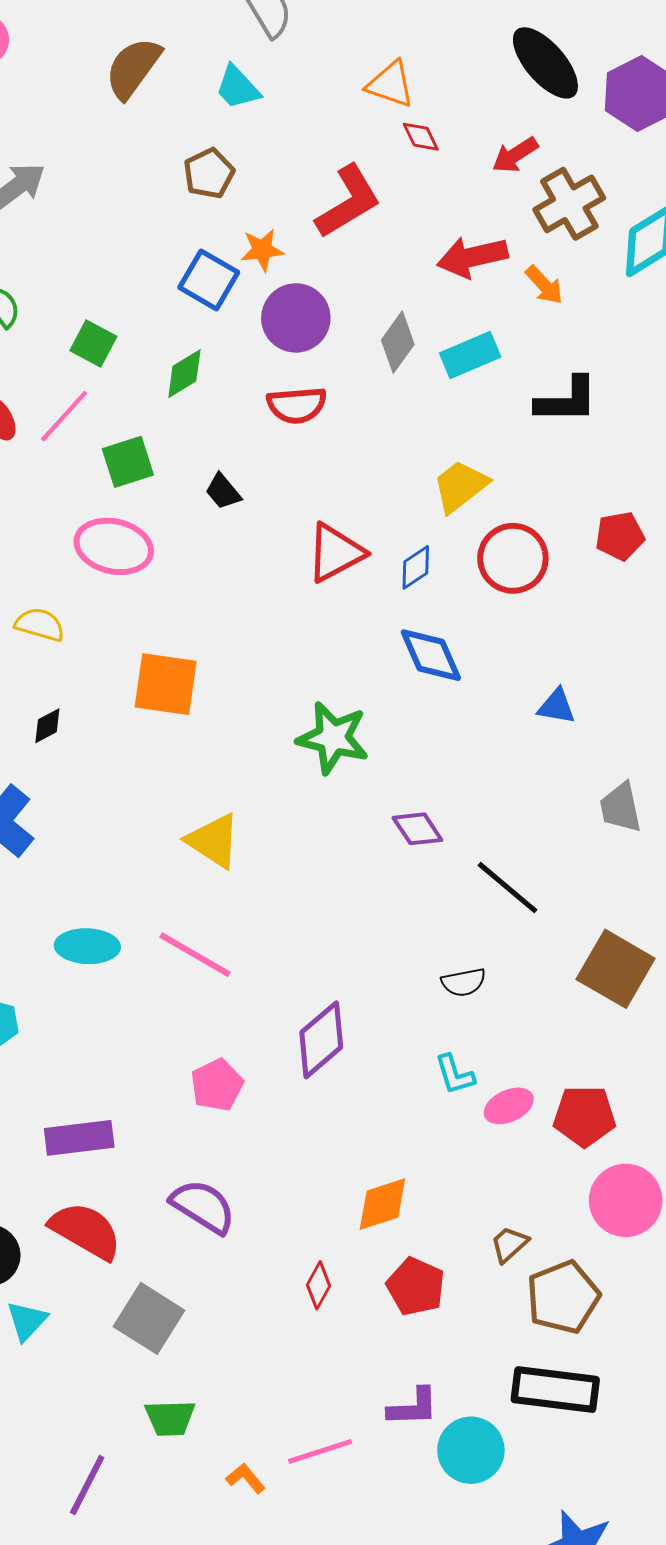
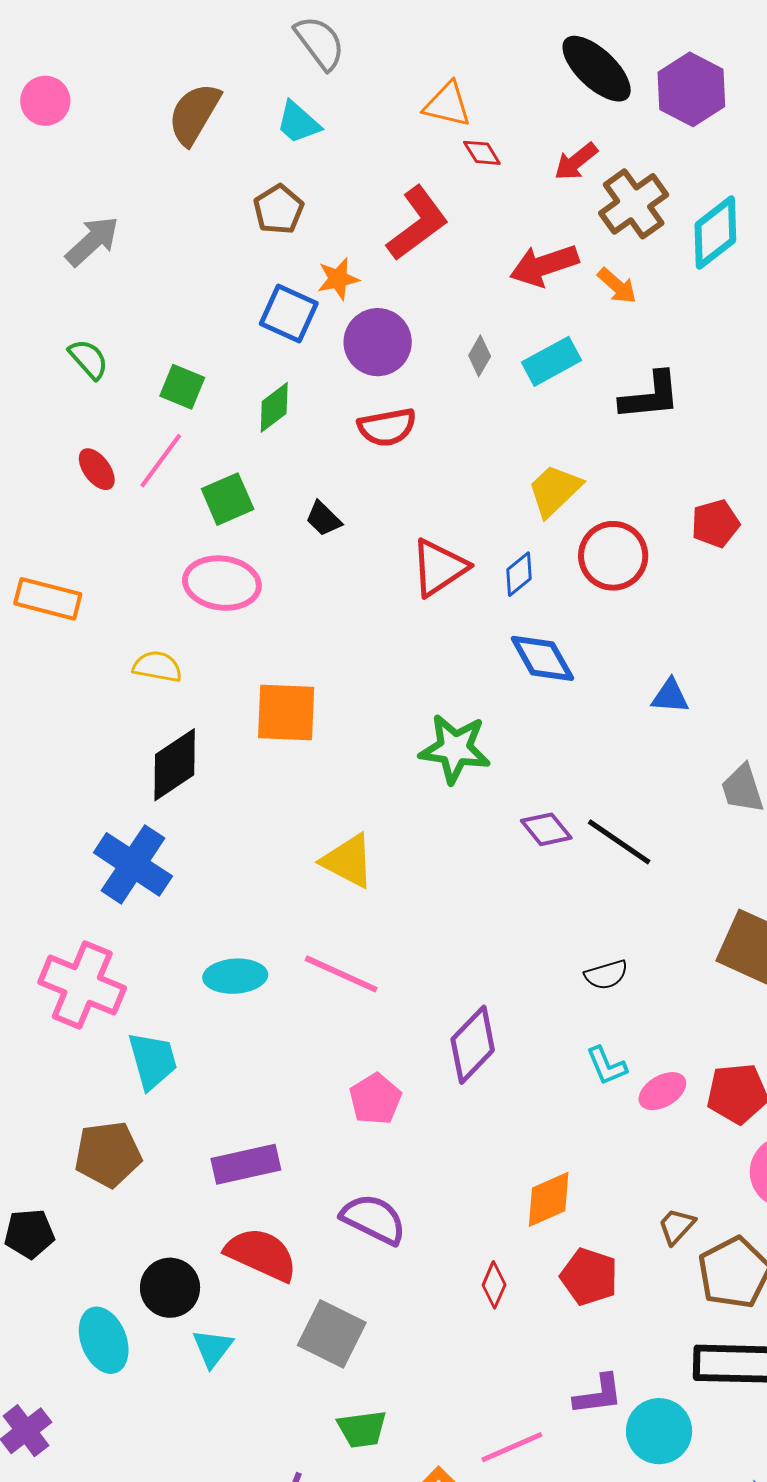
gray diamond: (398, 342) -> (480, 356), size x0.7
black diamond: (47, 726) -> (175, 765), size x2.0
black line: (507, 888) -> (619, 842), moved

